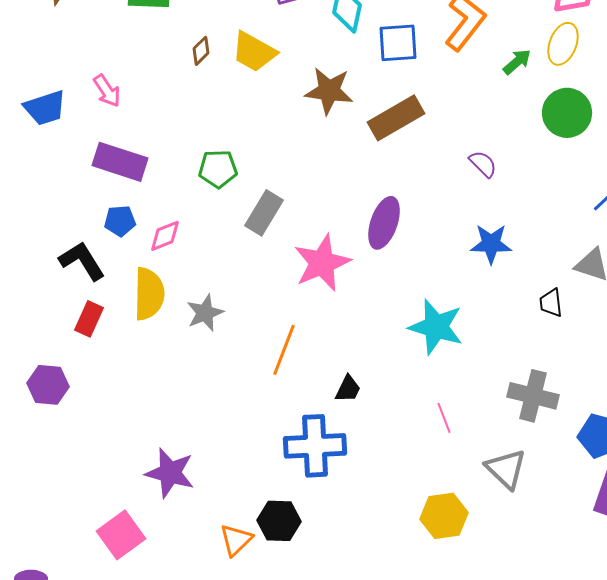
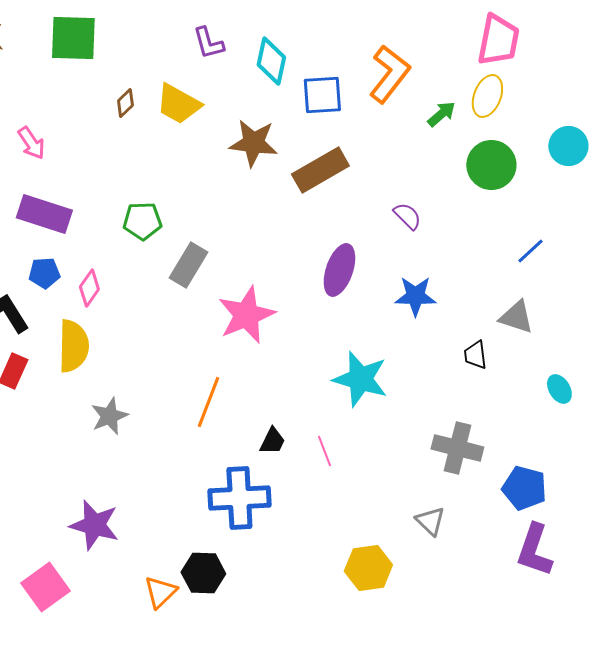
purple ellipse: (384, 223) -> (339, 270), moved
pink diamond: (165, 236) -> (89, 288), turned -33
gray star: (205, 313) -> (109, 416), moved
pink line: (444, 418) -> (324, 451), moved
gray triangle: (506, 469) -> (430, 521), size x0.7

